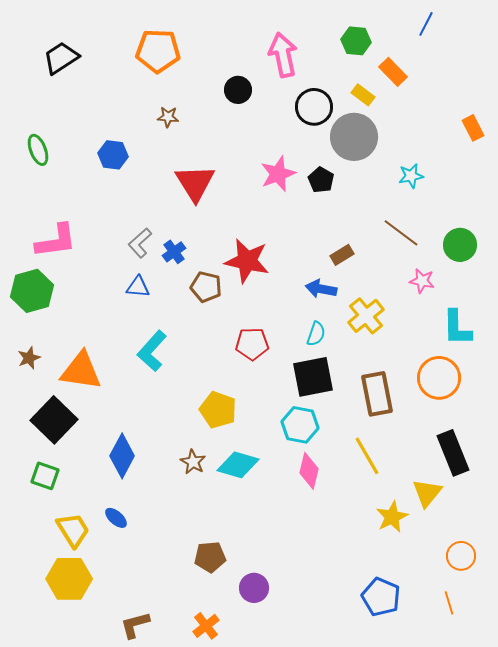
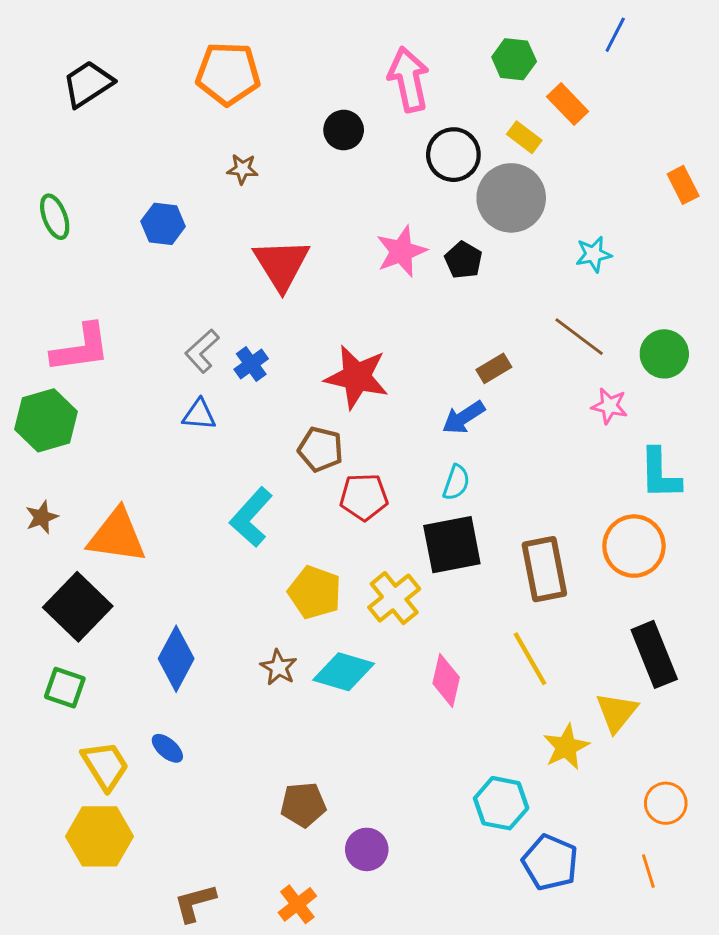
brown pentagon: (206, 287) -> (320, 449), moved
blue arrow: (321, 289) -> (464, 417), turned -44
yellow cross: (366, 316) -> (394, 598), moved
cyan L-shape: (152, 351) -> (251, 517), moved
cyan hexagon: (300, 425) -> (501, 803), moved

